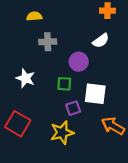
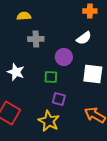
white square: (95, 94) -> (93, 74), moved
purple square: (73, 108) -> (59, 99), turned 32
yellow star: (62, 133) -> (49, 121), turned -30

